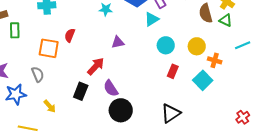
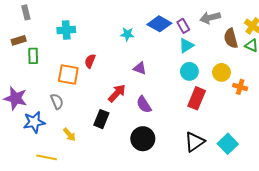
cyan triangle: (152, 19) -> (186, 46), moved
purple triangle: (118, 42) -> (140, 68), turned 32
red rectangle: (173, 71) -> (197, 98), size x1.5
cyan square: (203, 80) -> (228, 144), moved
purple semicircle: (111, 88) -> (144, 105), moved

